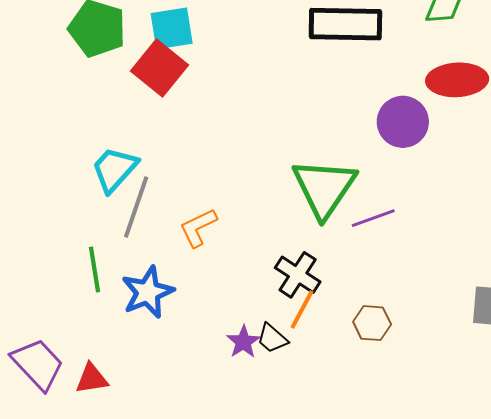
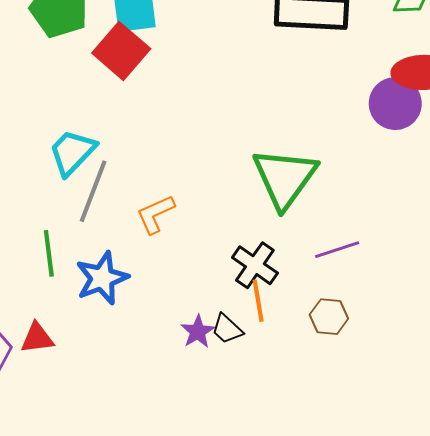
purple circle: (403, 122) -> (395, 104), moved
purple line: (373, 218) -> (337, 250), moved
orange line: (302, 310) -> (258, 301), turned -39
red triangle: (92, 379) -> (37, 338), moved

